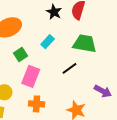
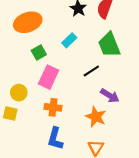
green trapezoid: (85, 44) -> (109, 45), turned -125
purple arrow: (103, 91) -> (110, 96), moved

